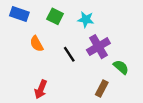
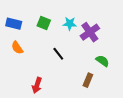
orange semicircle: (37, 44) -> (17, 48), moved
purple cross: (98, 47) -> (90, 32), moved

